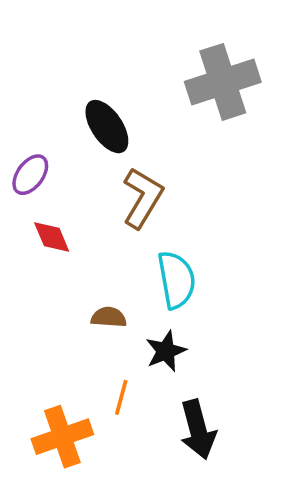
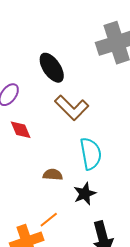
brown L-shape: (143, 198) -> (72, 108), turned 104
orange line: (121, 397) -> (49, 220), moved, turned 36

